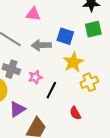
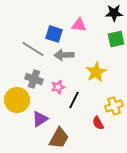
pink triangle: (33, 14) -> (79, 25), moved
blue square: (65, 36) -> (54, 34), moved
yellow cross: (89, 82) -> (114, 106), moved

